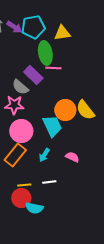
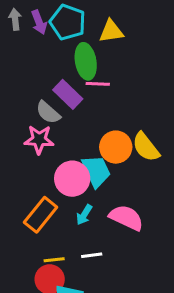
purple arrow: (14, 27) -> (39, 22), turned 35
cyan pentagon: (33, 27) -> (68, 22), turned 30
pink circle: (21, 131) -> (72, 179), moved
pink semicircle: (72, 157) -> (126, 218), size x1.6

